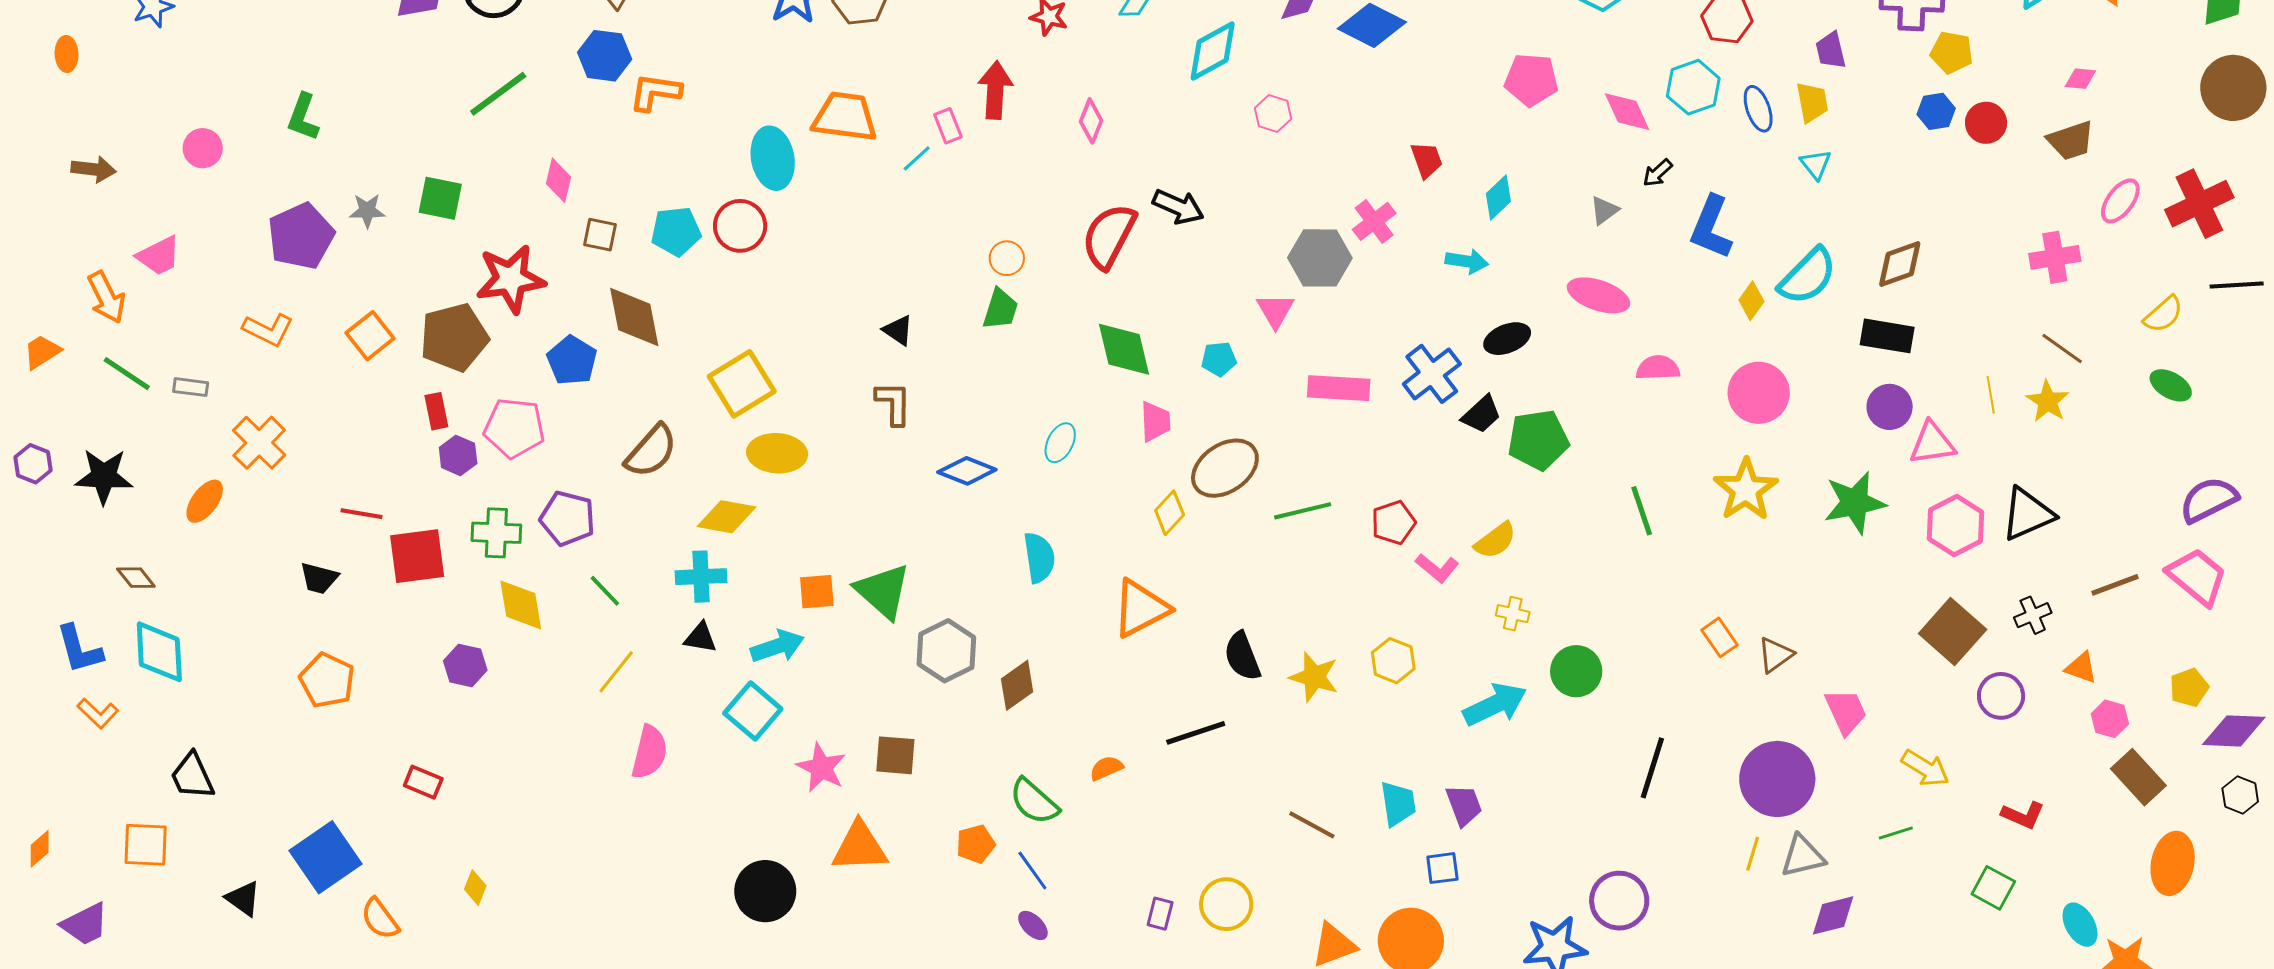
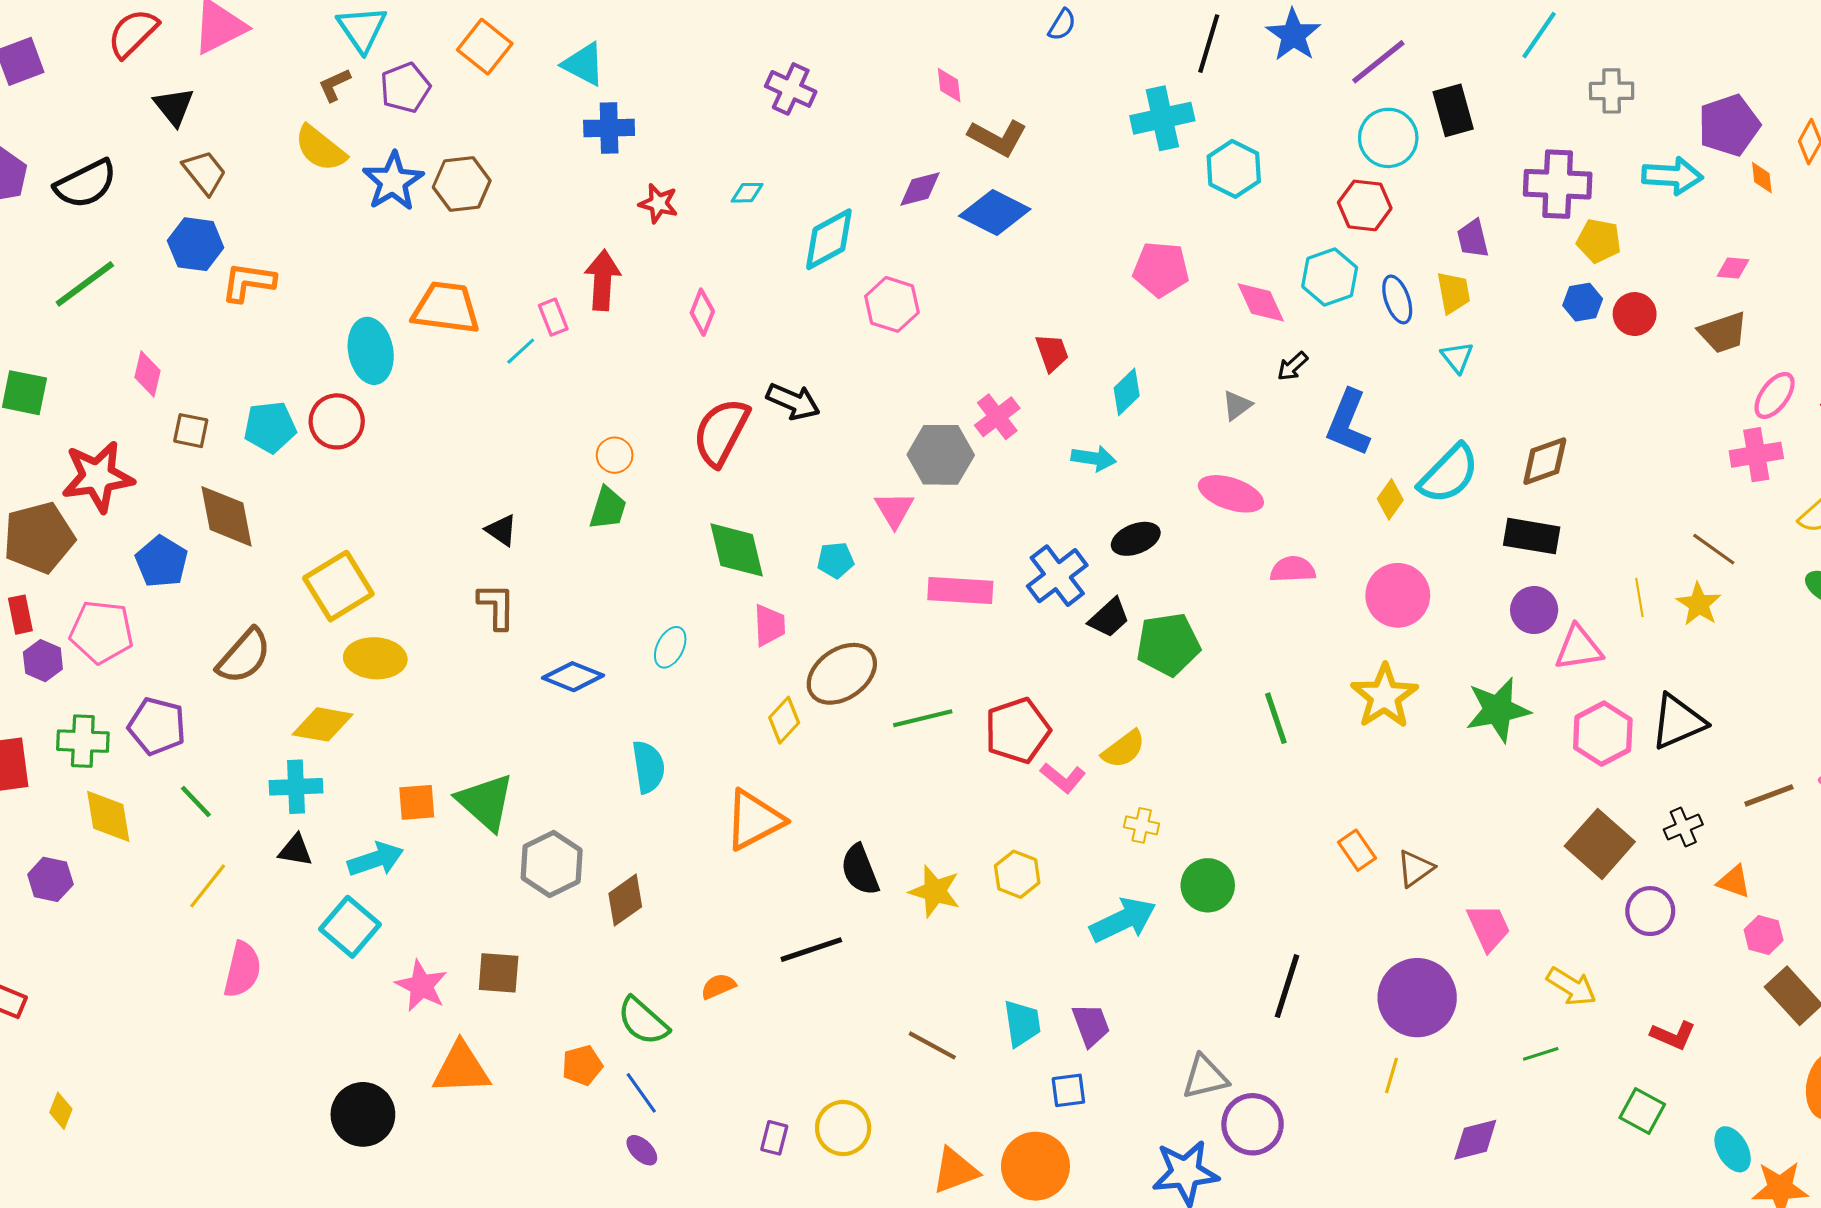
pink hexagon: (1273, 114) -> (892, 304), size x1.4
pink cross: (2055, 257) -> (1756, 455), moved
red pentagon: (1393, 523) -> (1017, 731), size x1.4
gray triangle: (1803, 856) -> (1205, 1077), moved

